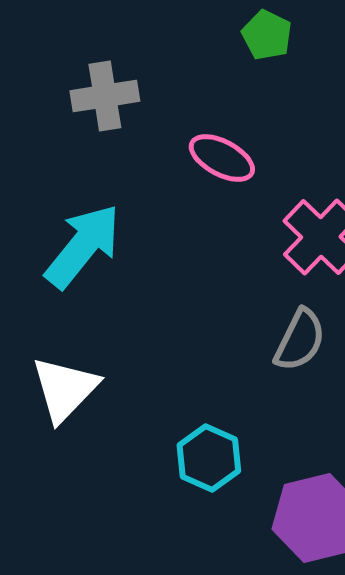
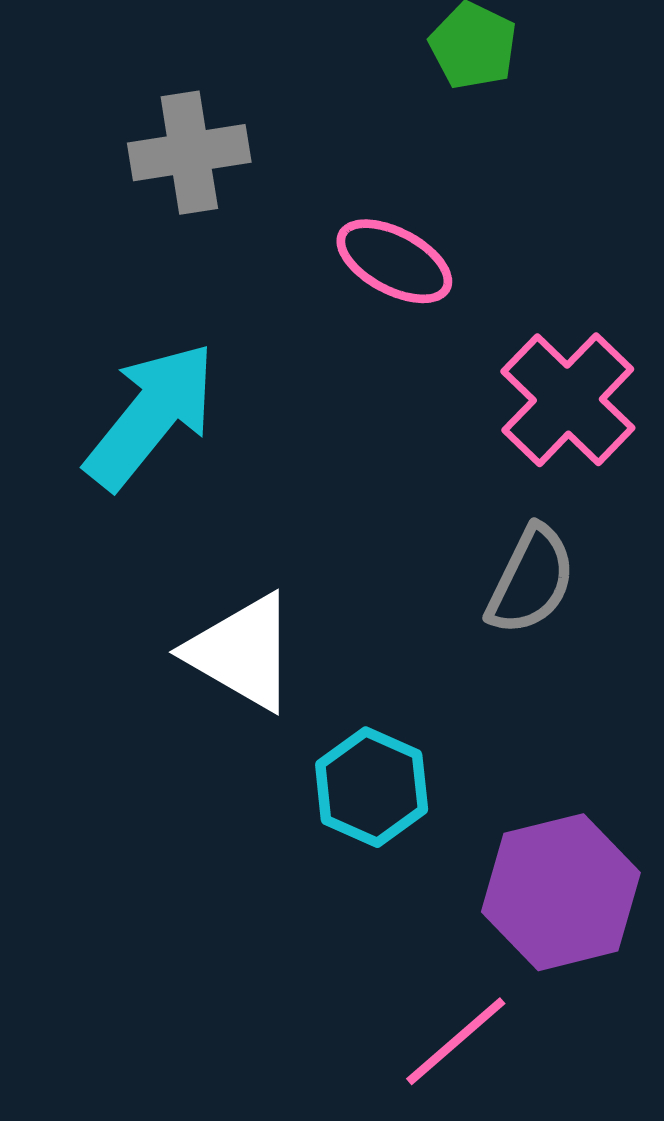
white triangle: (65, 389) -> (242, 652), moved, turned -44

